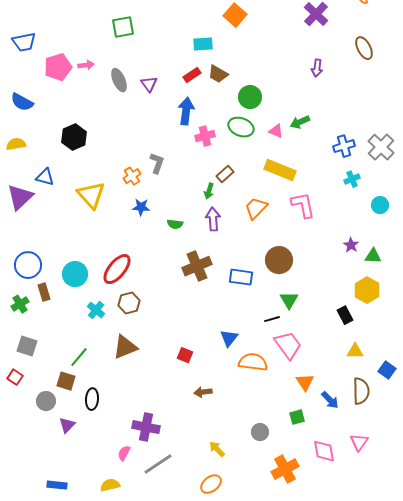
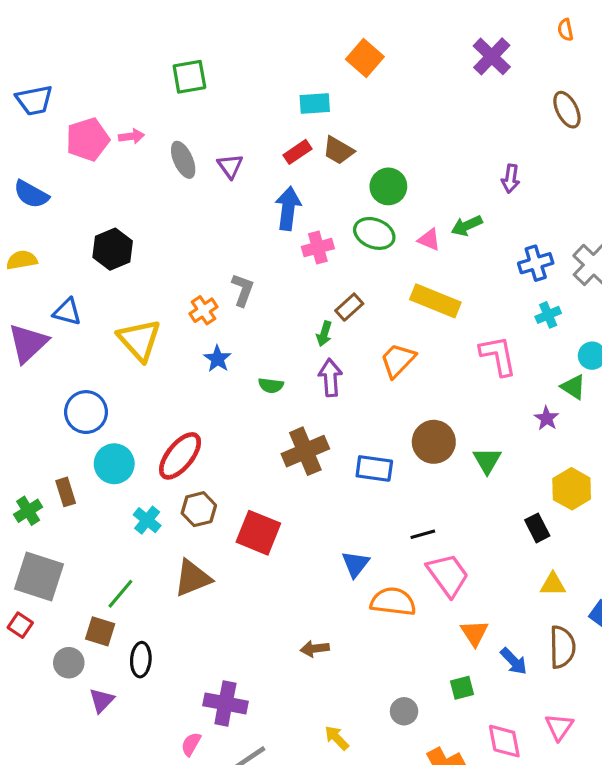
purple arrow: (317, 68) -> (511, 179), moved
pink L-shape: (303, 205) -> (498, 356), moved
blue star: (141, 207) -> (218, 359), turned 30
green triangle: (373, 256) -> (573, 387), moved, turned 30
blue circle: (28, 265) -> (86, 412), moved
green triangle: (289, 300) -> (487, 461), moved
gray square: (27, 346) -> (39, 577), size x1.5
red square: (185, 355) -> (258, 533), moved, size x1.8

